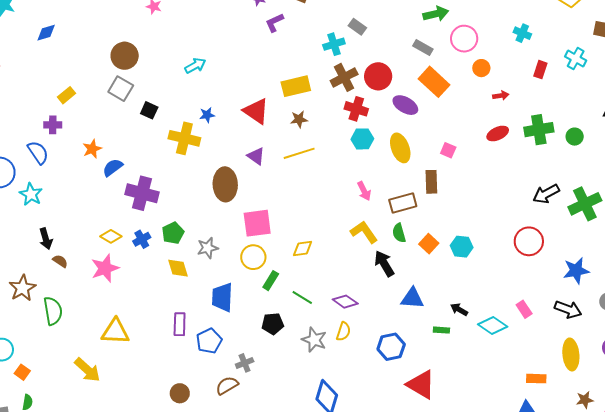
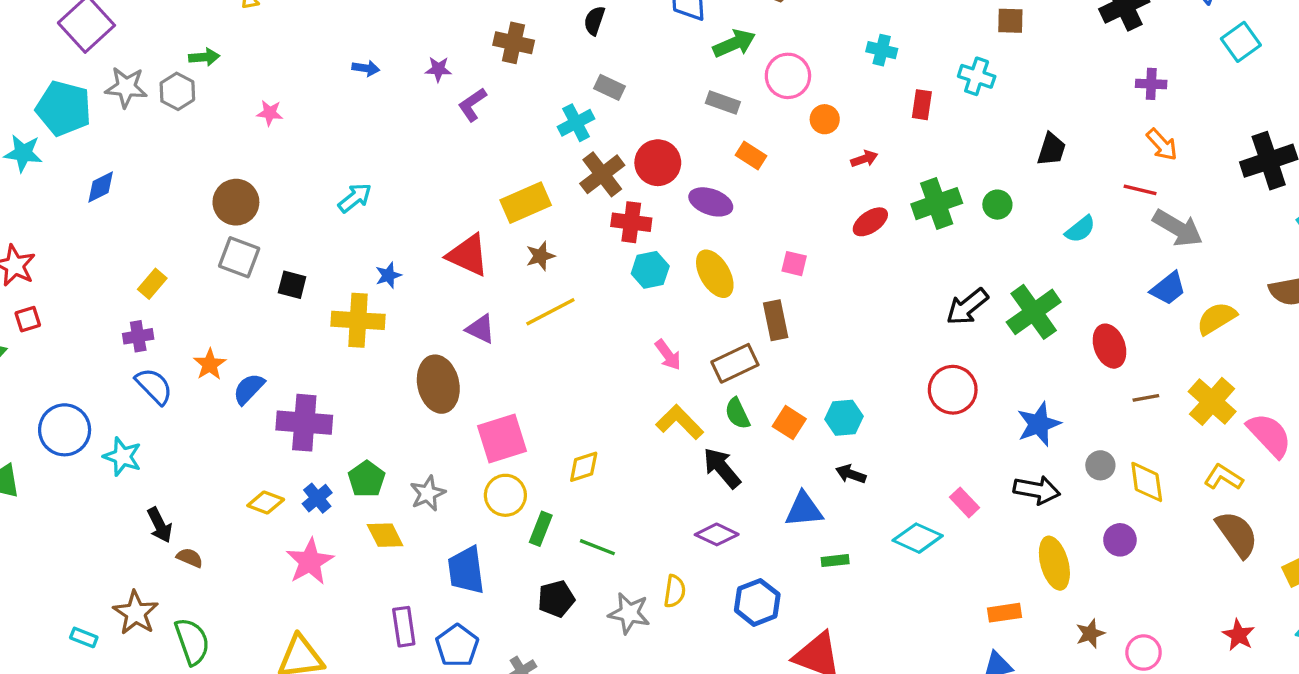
orange rectangle: (434, 82) -> (751, 155), size x0.6
blue semicircle: (38, 152) -> (154, 386), moved
pink star: (105, 268) -> (310, 562), moved
blue triangle: (412, 298) -> (804, 510), moved
purple diamond: (345, 302) -> (717, 534), moved
black arrow: (459, 310) -> (851, 474), moved

